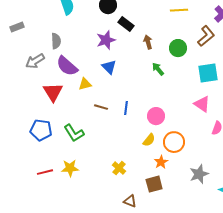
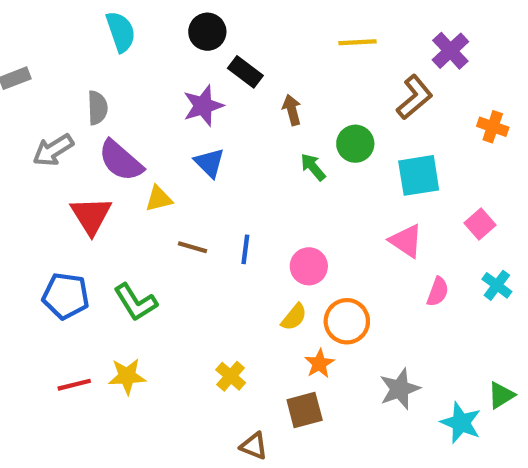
green circle: (178, 48) -> (355, 144), moved

